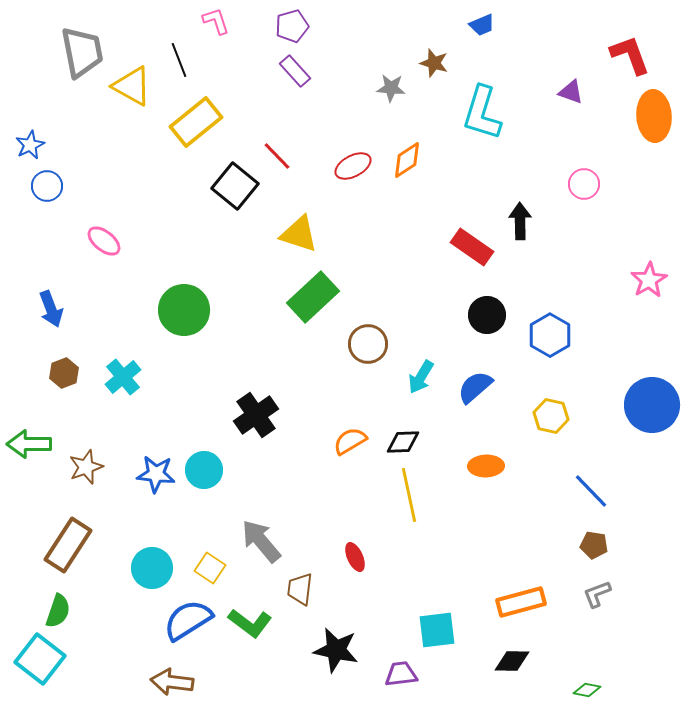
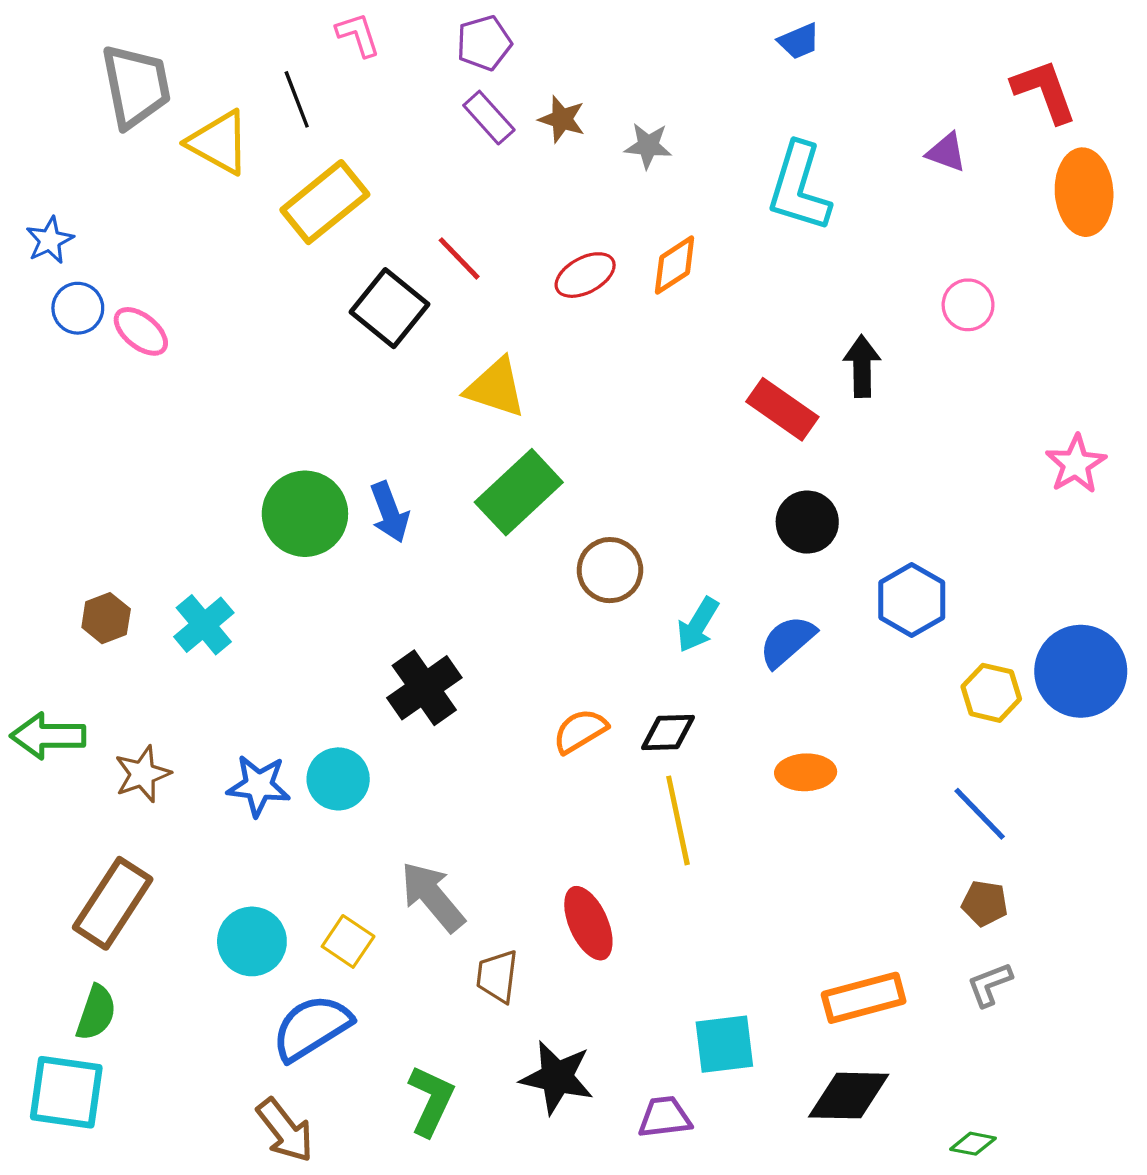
brown star: (434, 63) -> (562, 119), moved
pink ellipse: (104, 241) -> (141, 331), moved
blue arrow: (51, 309) -> (389, 512), moved
blue hexagon: (550, 335) -> (912, 600), moved
yellow hexagon: (551, 416) -> (991, 693), moved
red ellipse: (355, 557) -> (588, 923), size x1.5
green L-shape: (250, 623) -> (431, 1101), moved, turned -102
cyan square: (40, 659) -> (66, 1092), turned -30
black diamond: (512, 661) -> (849, 1096), size x1.4
brown arrow: (172, 682) -> (285, 1130), turned -135

